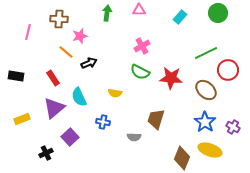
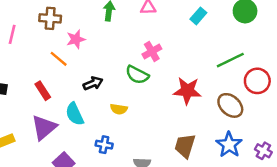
black arrow: (89, 63) -> (93, 83), moved
green semicircle: (140, 72) -> (137, 75), moved
brown trapezoid: (156, 119) -> (185, 146), moved

